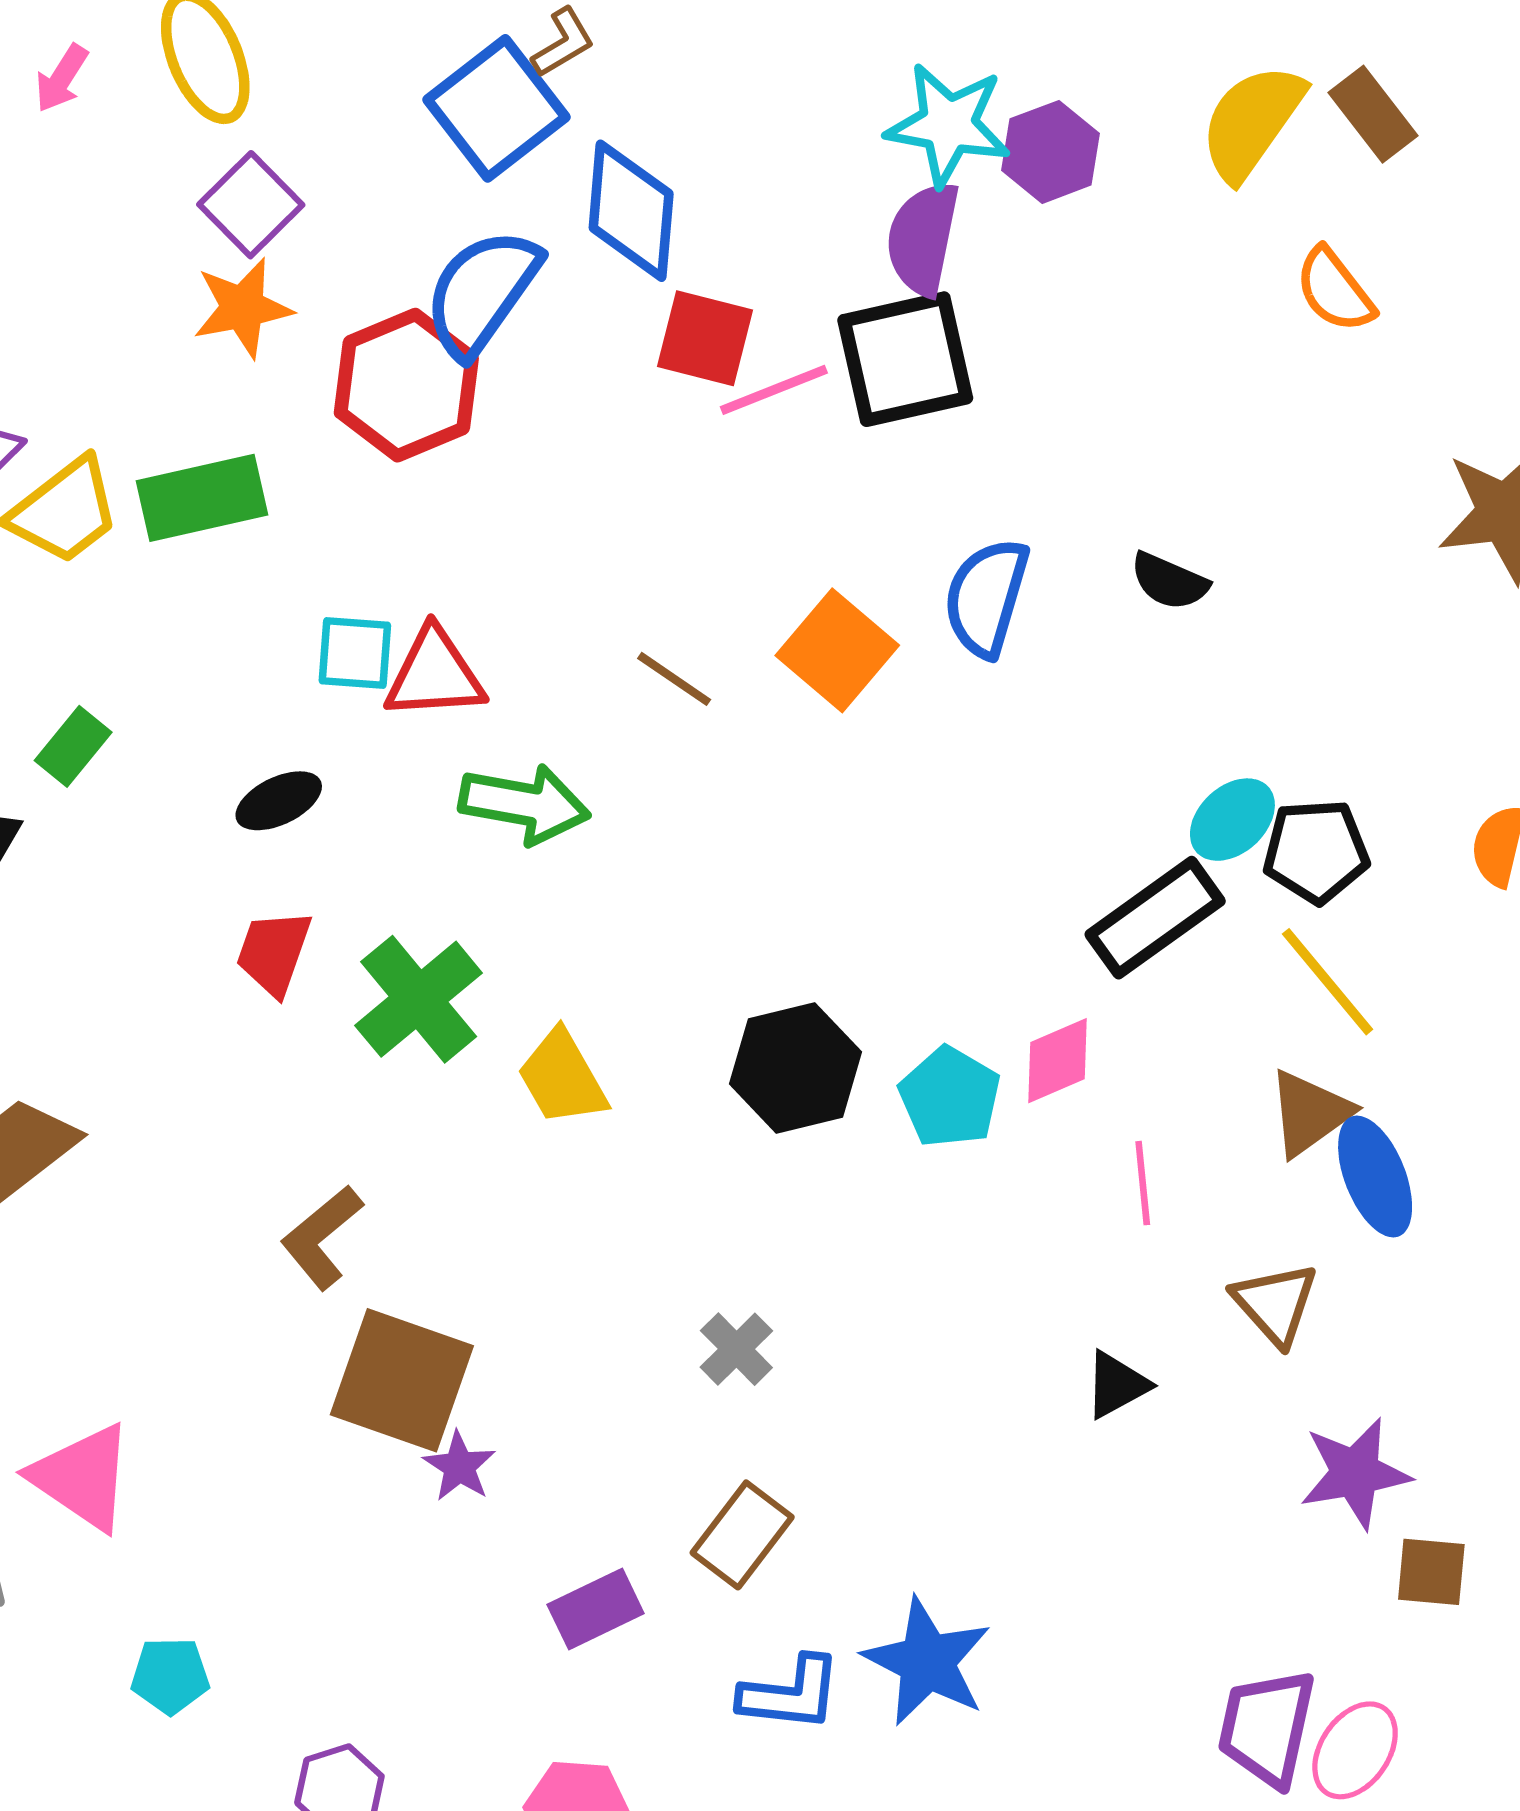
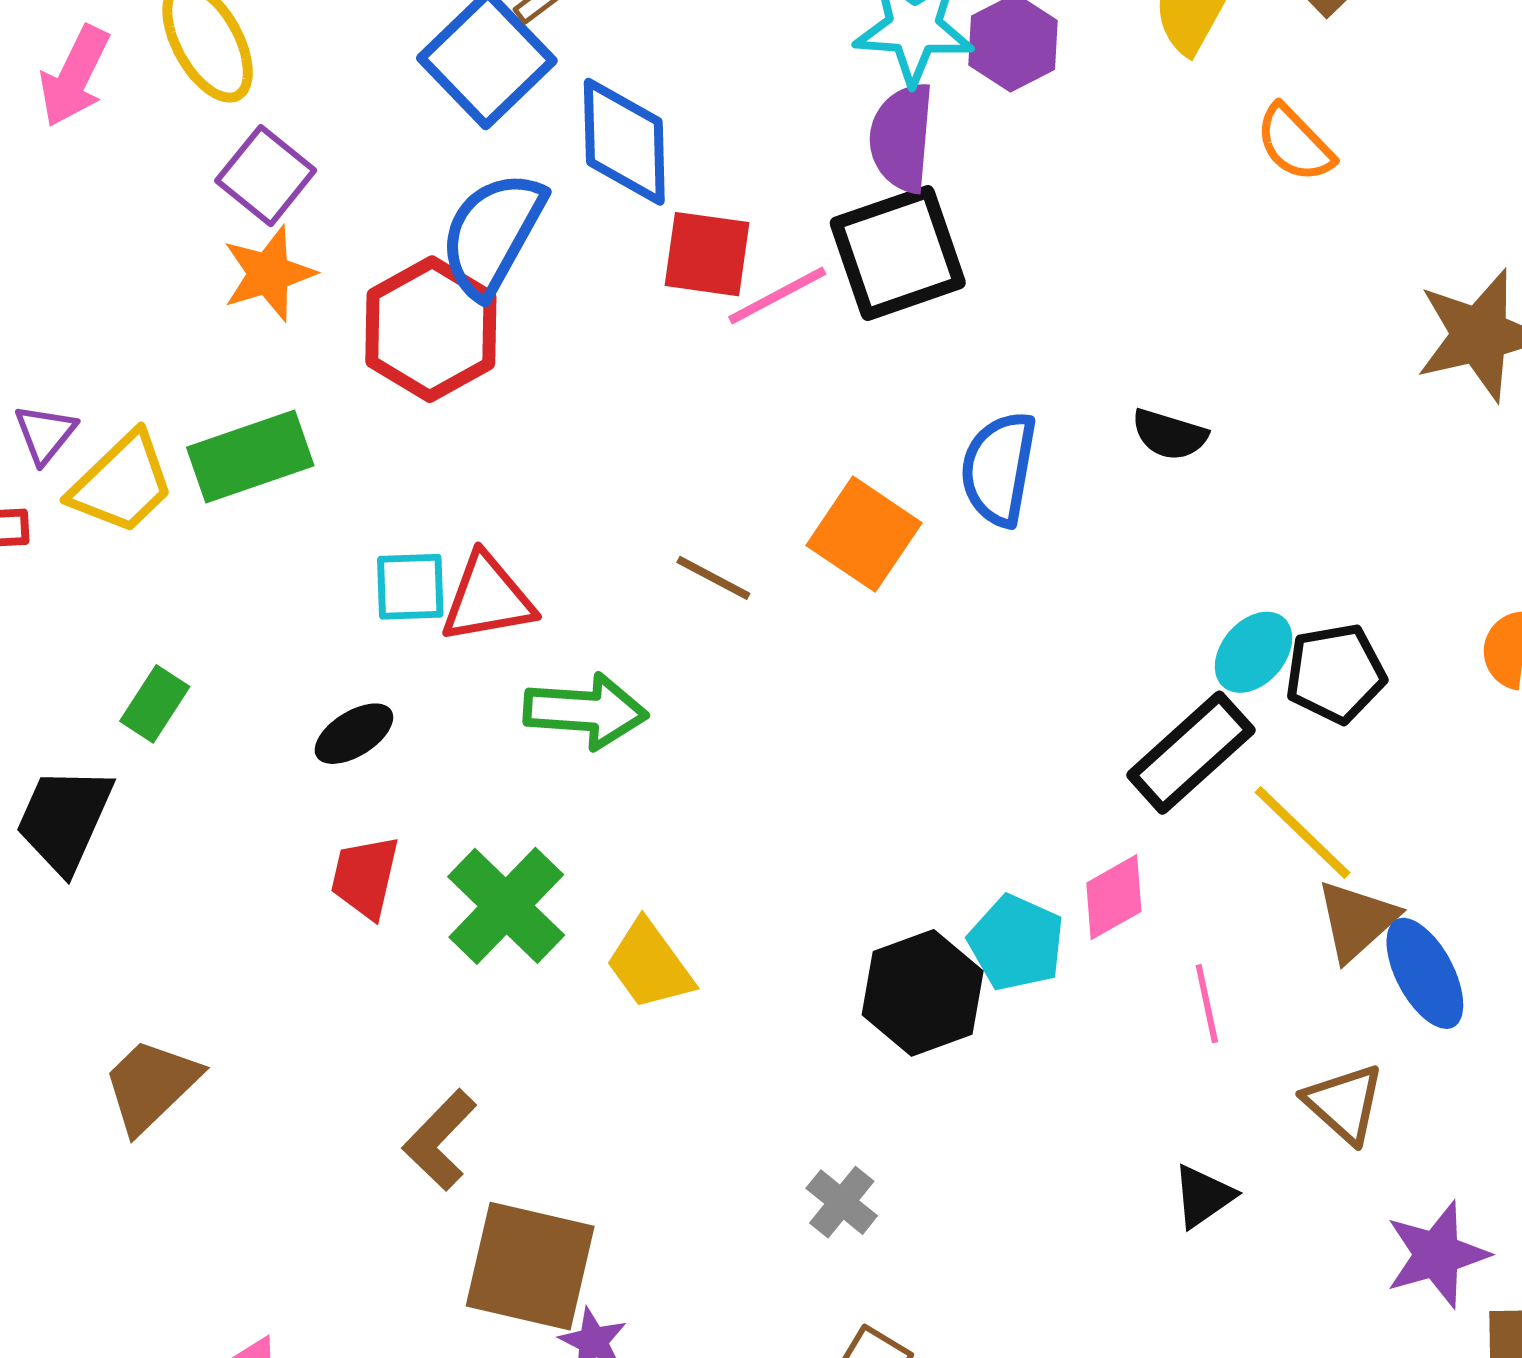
pink arrow: (62, 78) -> (75, 76), size x1.5
yellow line: (1328, 982) -> (1303, 832), moved
black hexagon: (796, 1068) -> (923, 993), moved

